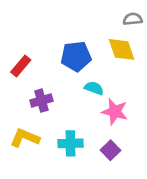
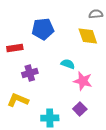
blue pentagon: (76, 56) -> (43, 29), moved
red rectangle: (21, 66) -> (15, 48), turned 42
cyan cross: (70, 143) -> (50, 118), moved

